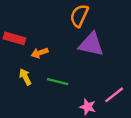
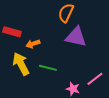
yellow arrow: (25, 77) -> (21, 64), size x1.6

